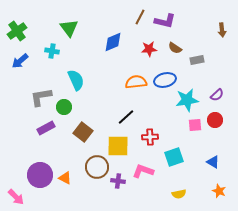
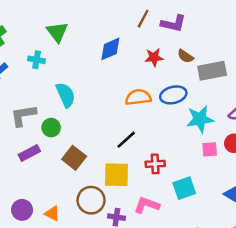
gray rectangle: (197, 60) -> (212, 71), size x1.6
purple circle: (40, 175) -> (22, 210), size x0.7

